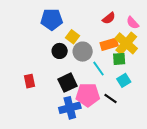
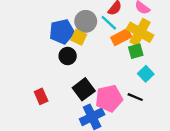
blue pentagon: (52, 19) -> (62, 32), moved
gray circle: (83, 52) -> (86, 21), moved
cyan line: (98, 69) -> (109, 23), moved

